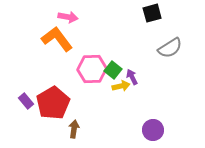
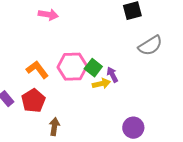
orange L-shape: (57, 39) -> (37, 70), moved, size x0.7
red pentagon: (53, 103) -> (33, 101), size x0.7

